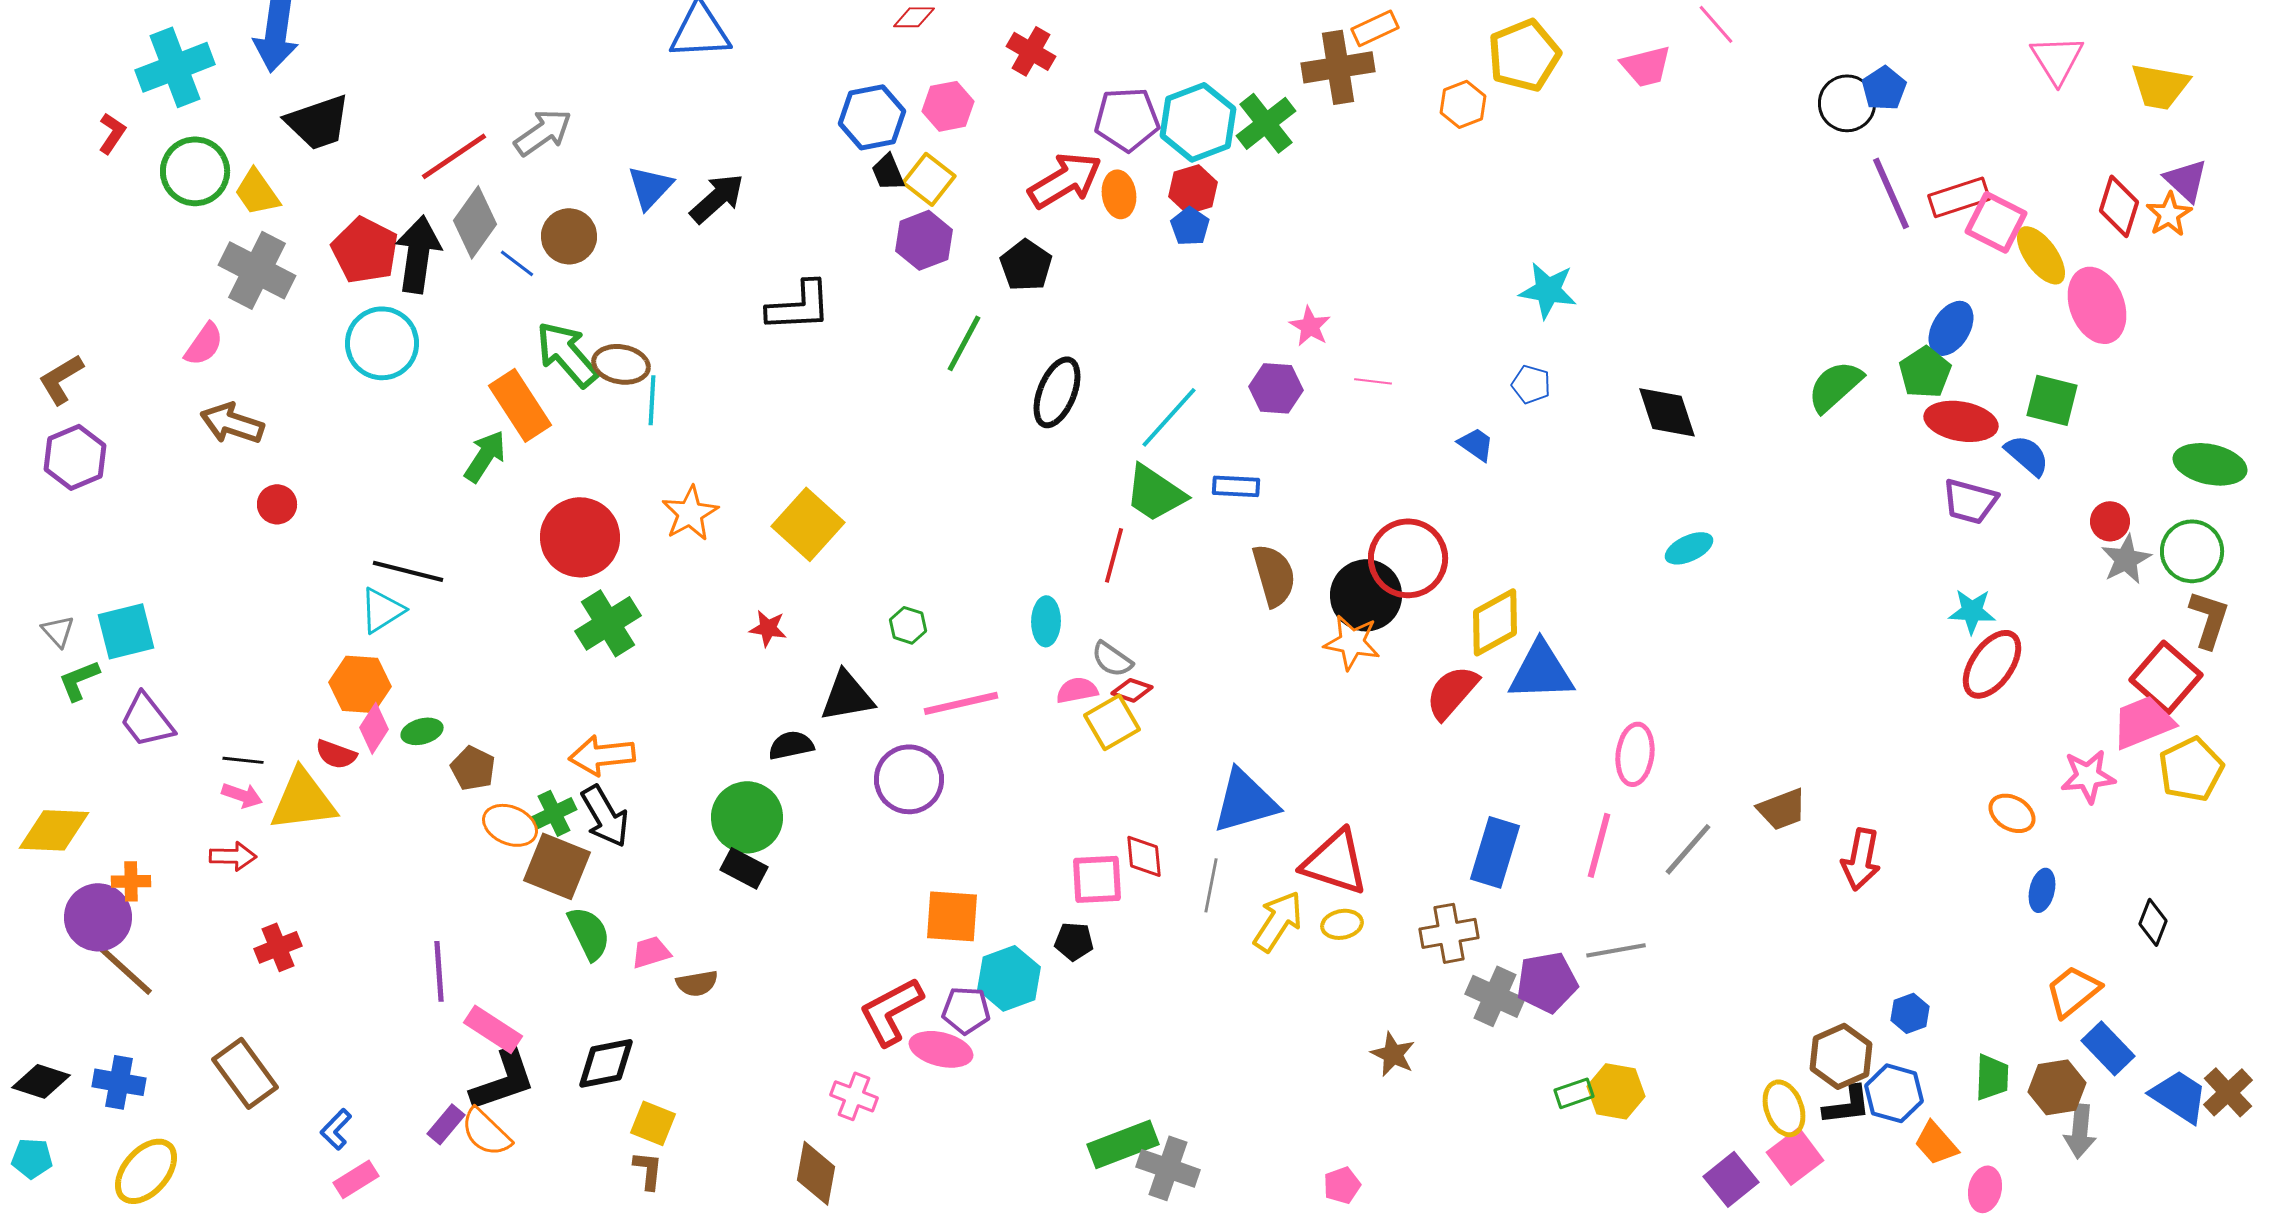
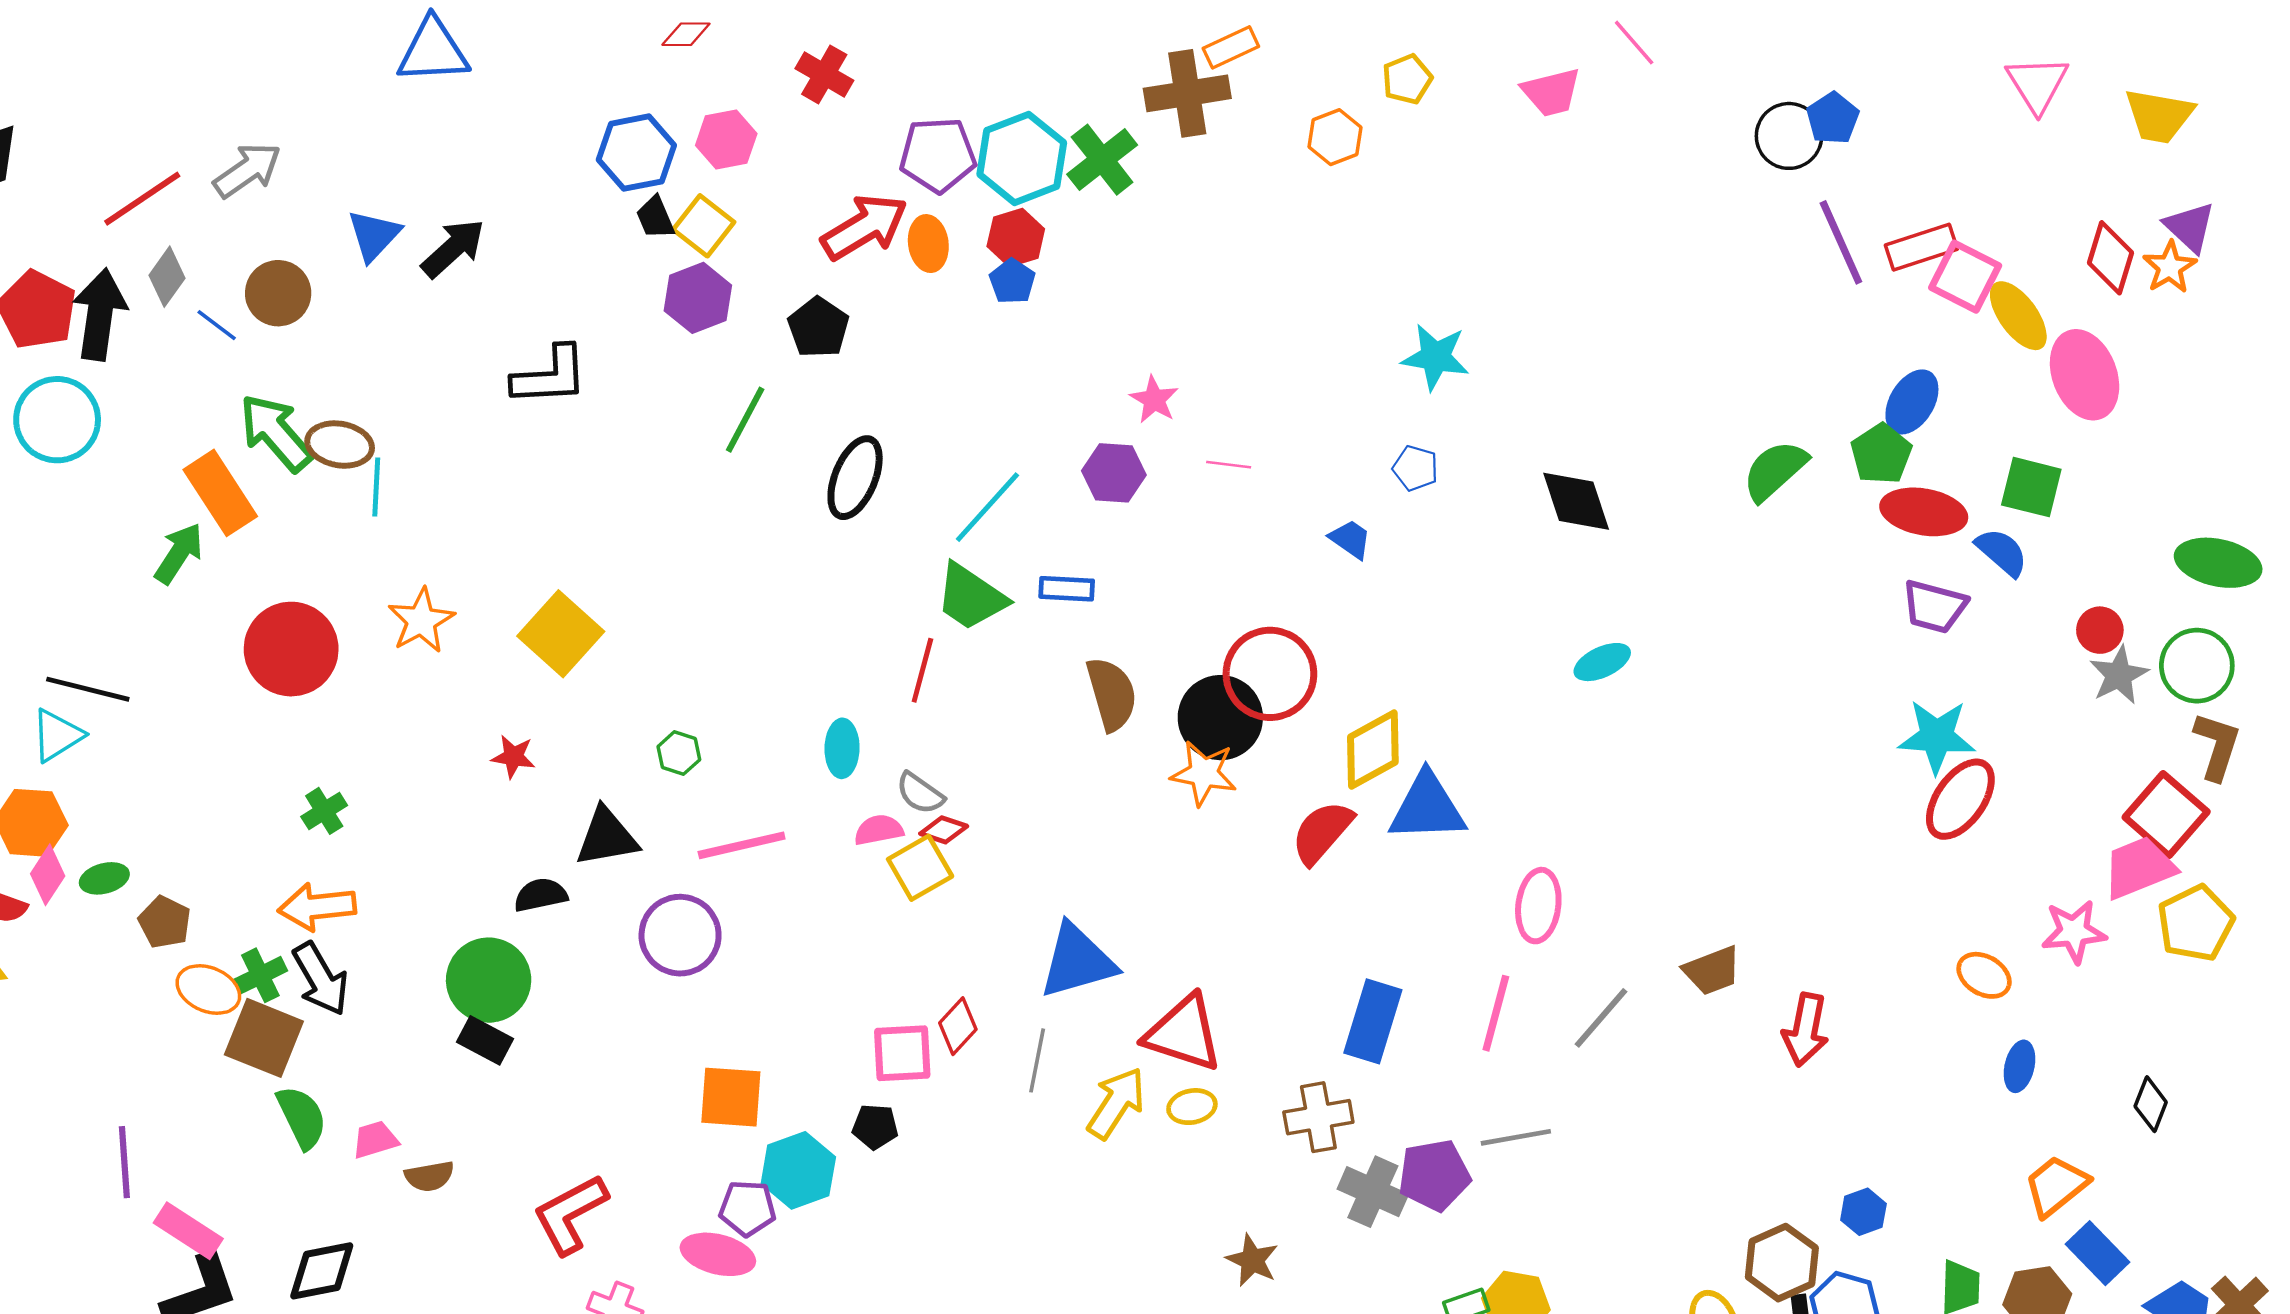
yellow pentagon: (1524, 55) -> (1407, 79), size x0.6
gray diamond: (475, 222) -> (167, 277), size x0.7
cyan star: (1972, 611) -> (1937, 737), size x1.4
green cross: (608, 623) -> (324, 811), moved, size x0.6
red diamond: (1144, 856) -> (958, 1026), turned 48
red L-shape: (891, 1011) -> (570, 1214), moved

